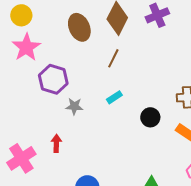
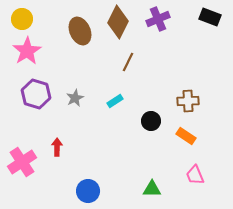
brown line: (113, 58) -> (128, 62), moved
purple hexagon: (53, 79) -> (36, 94), moved
gray star: (74, 106) -> (75, 98), moved, turned -30

